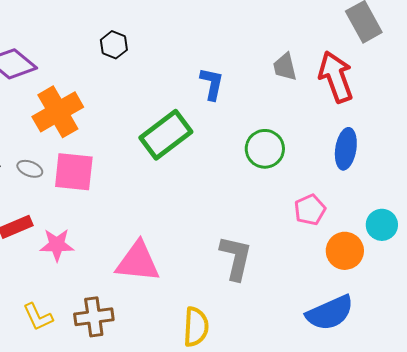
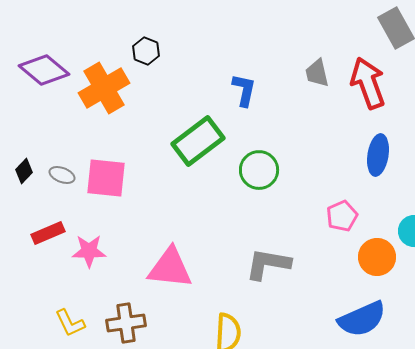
orange cross: (58, 112) -> (104, 88), moved
green circle: (265, 149) -> (259, 170), moved
gray L-shape: (236, 258) -> (268, 264), turned -93

